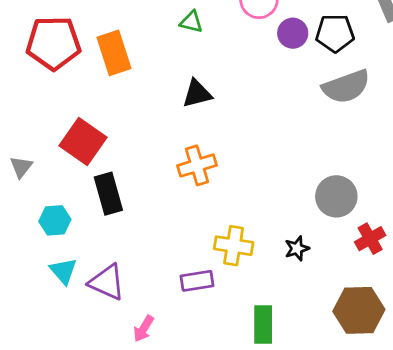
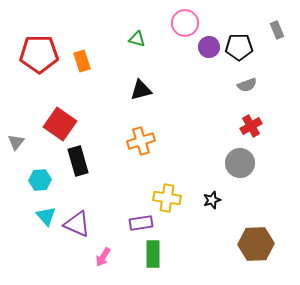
orange rectangle: (114, 53) -> (82, 61), size x0.7
gray semicircle: (346, 87) -> (247, 85), size x0.6
red cross: (370, 239) -> (251, 126), moved
green rectangle: (263, 324) -> (153, 254), moved

